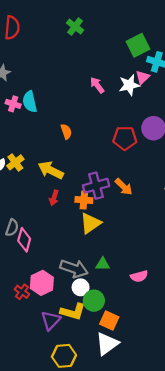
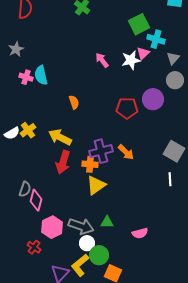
red arrow: (54, 198) -> (63, 162), size x1.6
pink hexagon: (42, 283) -> (52, 227), moved
yellow L-shape: (73, 312) -> (80, 265), turned 125

